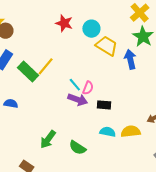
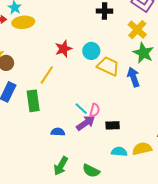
red star: (64, 23) -> (63, 49), turned -30
yellow line: (46, 66) -> (47, 75), moved
green rectangle: (28, 71) -> (33, 101), turned 45
purple arrow: (78, 100) -> (86, 123), turned -48
blue semicircle: (11, 104) -> (58, 132), moved

